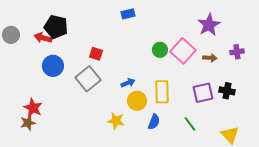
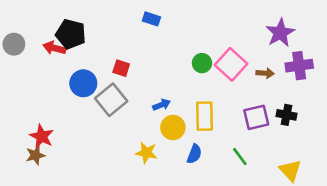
blue rectangle: (128, 14) -> (151, 19), moved, turned 32
purple star: (209, 25) -> (280, 33), moved
purple cross: (237, 52) -> (299, 66), size x1.5
blue circle: (53, 66) -> (83, 83), moved

